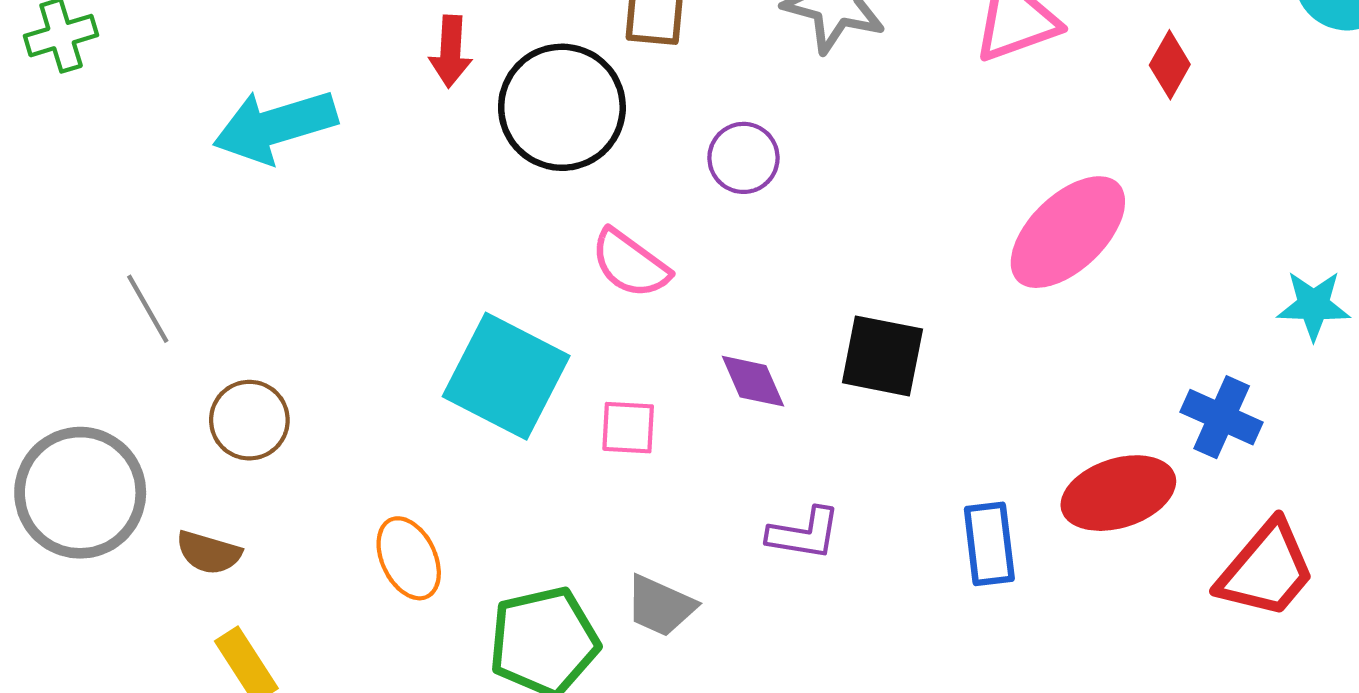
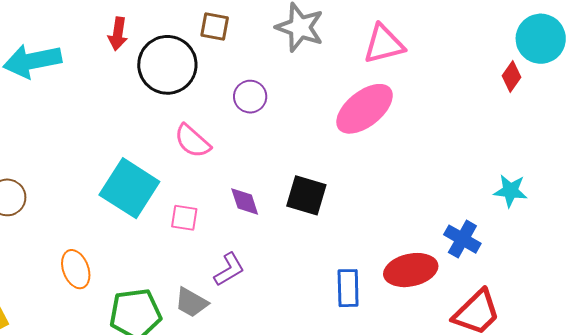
red diamond: (1170, 65) -> (512, 76), moved
pink ellipse: (1068, 232) -> (365, 109), moved
purple L-shape: (804, 534) -> (229, 269), moved, turned -45

